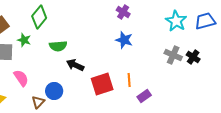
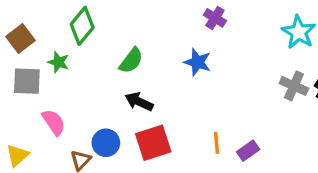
blue star: (124, 40) -> (198, 62), moved
green semicircle: (58, 46) -> (131, 61), moved, turned -48
orange line: (129, 80) -> (217, 143), moved
red square: (102, 84) -> (153, 143), moved

